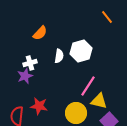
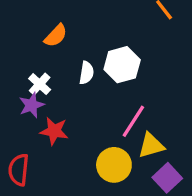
white cross: (30, 63) -> (40, 84), turned -32
yellow triangle: (99, 101) -> (151, 146), turned -30
red star: (39, 106) -> (54, 131), moved

